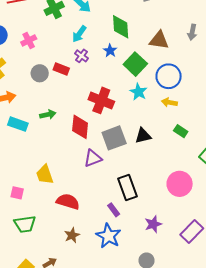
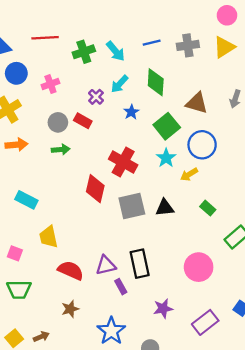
cyan arrow: (79, 34) -> (119, 84), moved
blue star: (110, 51) -> (131, 112), moved
purple cross: (82, 56) -> (96, 97), moved
yellow arrow: (169, 102) -> (189, 174), moved, turned -49
green arrow: (48, 115) -> (61, 150), moved
cyan rectangle: (18, 124) -> (26, 200), moved
purple triangle: (93, 158) -> (106, 265), moved
blue star: (108, 236) -> (111, 331), moved

